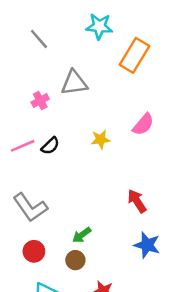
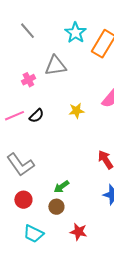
cyan star: (99, 26) -> (75, 33), moved, turned 30

